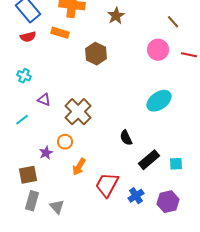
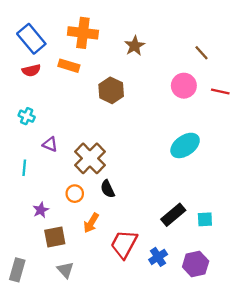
cyan line: (22, 120) -> (24, 168), turned -48
black semicircle: (126, 138) -> (108, 189), moved
purple star: (46, 153) -> (41, 210), moved
brown square: (28, 175) -> (55, 237), moved
gray rectangle: (32, 201) -> (17, 270), moved

